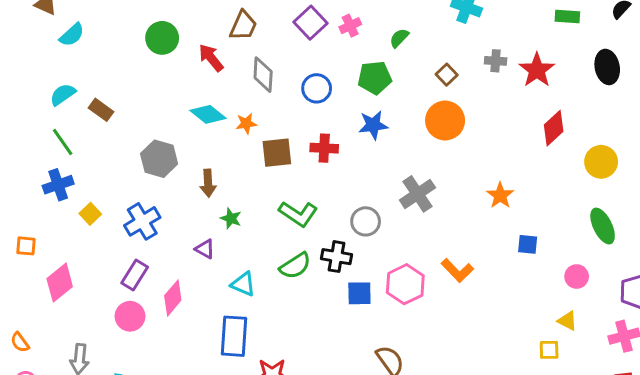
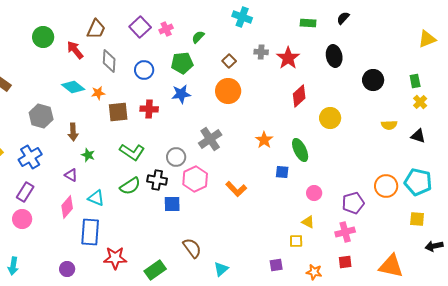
green ellipse: (603, 226) -> (300, 150), moved
pink hexagon: (405, 284) -> (195, 179), moved
pink diamond: (173, 298) -> (67, 207), moved

